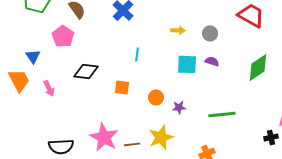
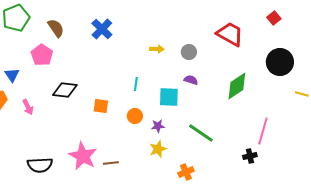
cyan line: (137, 54) -> (136, 84), moved
cyan square: (187, 64) -> (169, 97), moved
green line: (222, 114) -> (201, 133), turned 40
yellow star: (161, 137) -> (158, 149), moved, size x0.7

